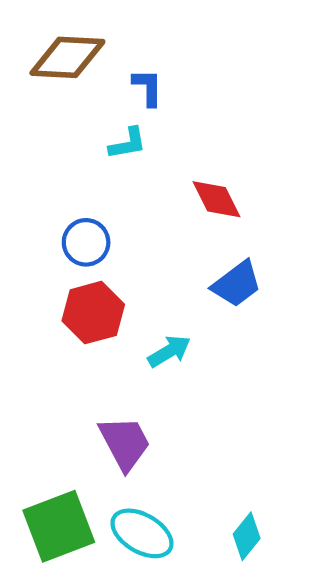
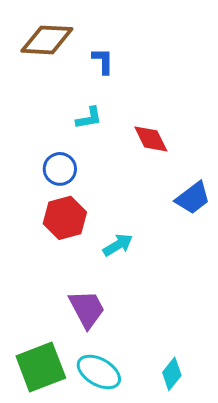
cyan L-shape: (128, 143) -> (89, 118), moved
blue trapezoid: (237, 284) -> (193, 198), moved

